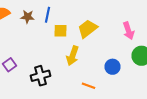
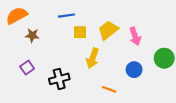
blue line: (48, 15) -> (67, 16), turned 70
brown star: (28, 17) -> (32, 35), moved
pink arrow: (128, 31) -> (135, 36), moved

